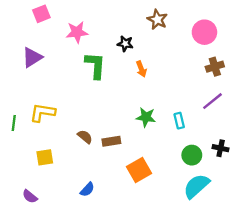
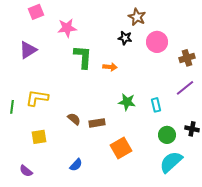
pink circle: (204, 32) -> (157, 42), moved
black star: (125, 44) -> (125, 38), moved
orange arrow: (141, 69) -> (110, 67), moved, turned -64

